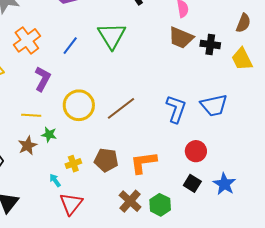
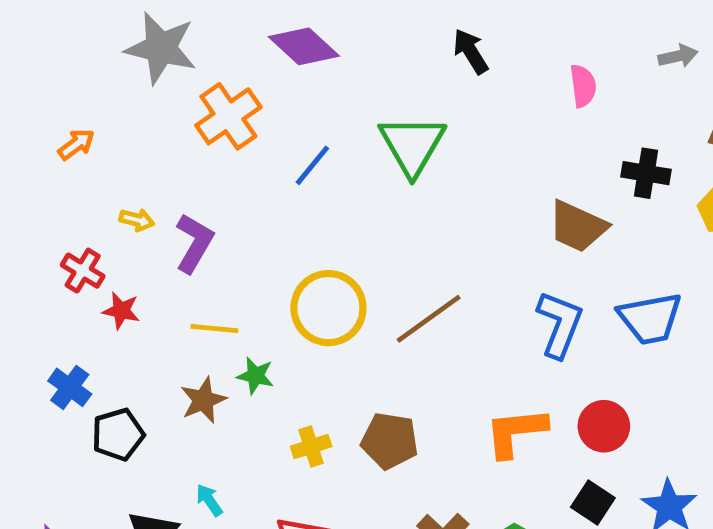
brown trapezoid: (181, 38) -> (578, 226), moved
orange cross: (27, 40) -> (228, 116), moved
purple L-shape: (43, 79) -> (194, 243), moved
orange L-shape: (143, 162) -> (516, 432), moved
cyan arrow: (55, 180) -> (209, 500), moved

